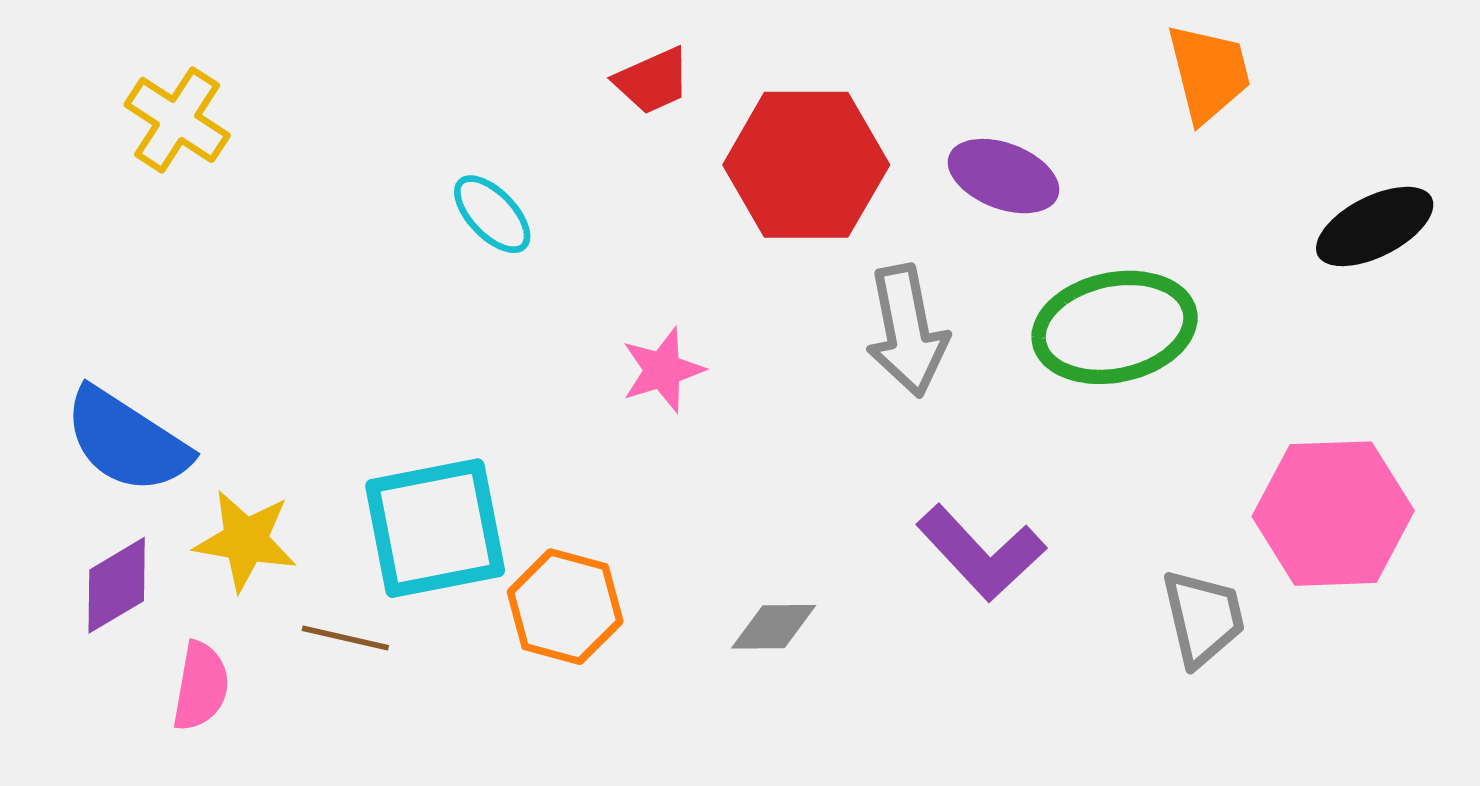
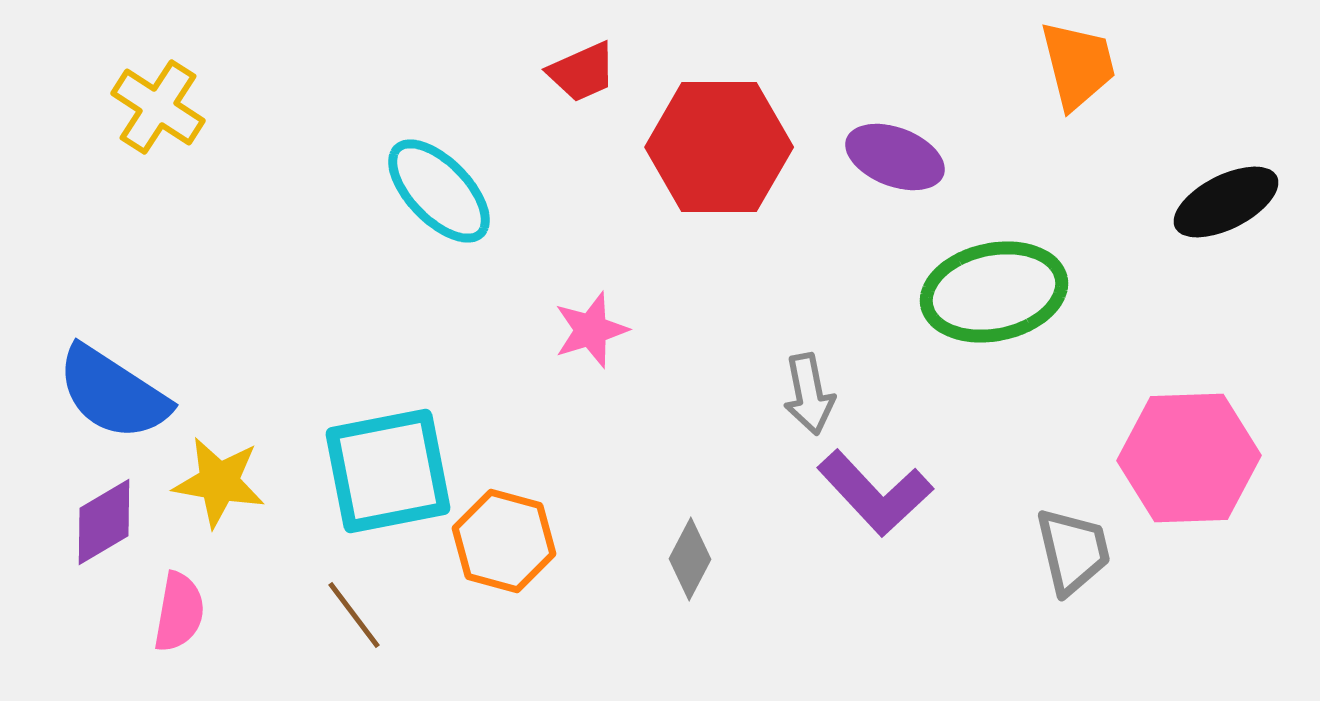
cyan ellipse: (492, 214) -> (439, 191), size x1.5
gray arrow: (907, 331) -> (809, 394), moved, size x0.7
gray diamond: (774, 627) -> (690, 559), turned -62
brown line: (345, 638) -> (354, 615), moved, turned 40

